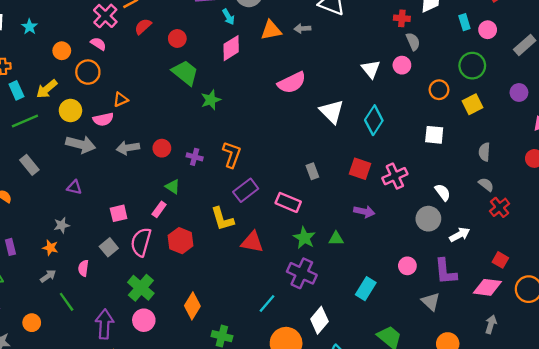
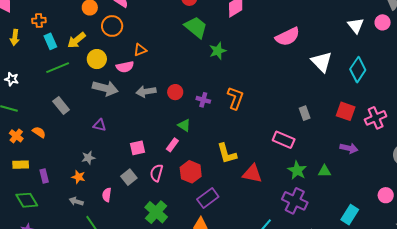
purple rectangle: (246, 190) -> (208, 198), moved
pink semicircle: (141, 242) -> (157, 173), size x0.7
gray arrow: (48, 276) -> (76, 201), turned -128

